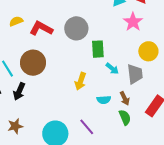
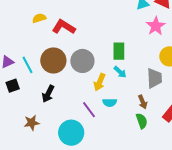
gray circle: (76, 28) -> (82, 61), moved
cyan arrow: (112, 69) -> (120, 72), moved
black arrow: (19, 91) -> (48, 94), moved
cyan semicircle: (104, 100) -> (110, 103), moved
purple line: (87, 127) -> (89, 110), moved

